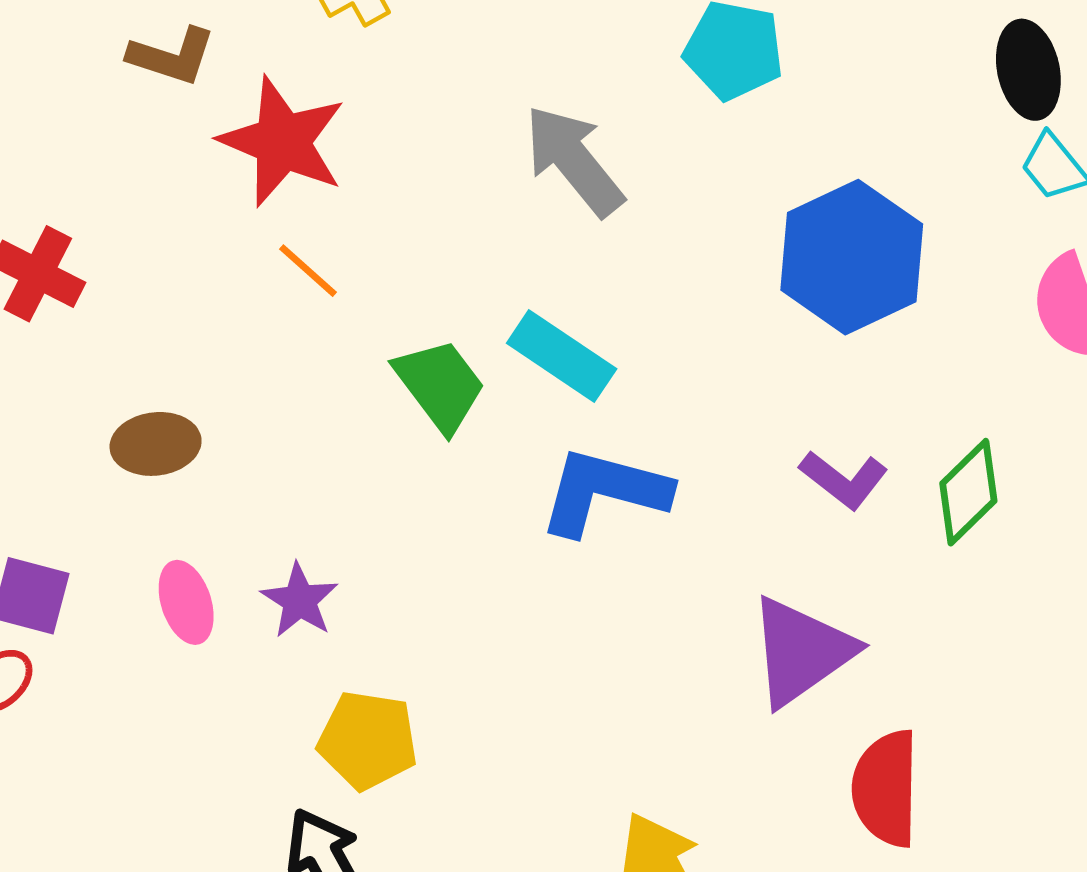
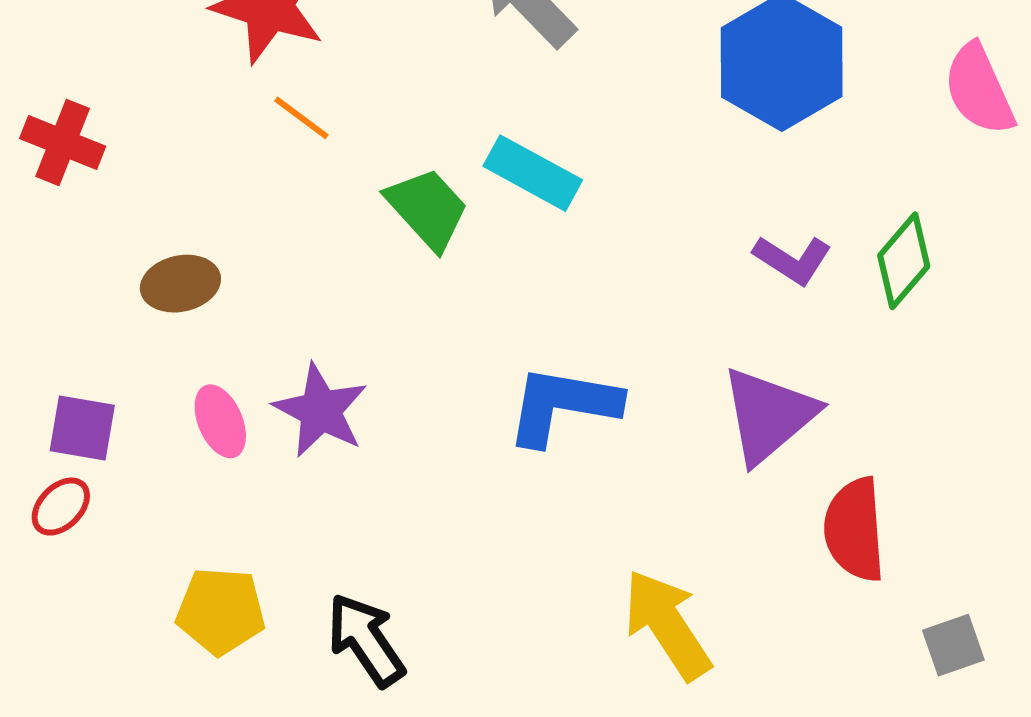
blue L-shape: (604, 491) -> (563, 405), moved
purple star: (300, 600) -> (321, 410), size x1.4
yellow pentagon: (368, 740) -> (221, 611), moved

